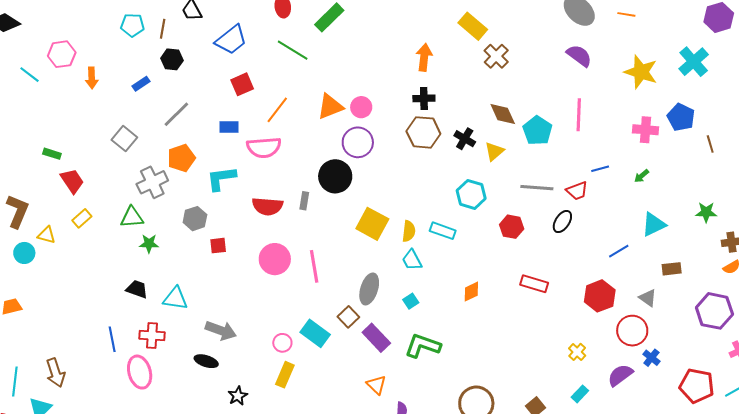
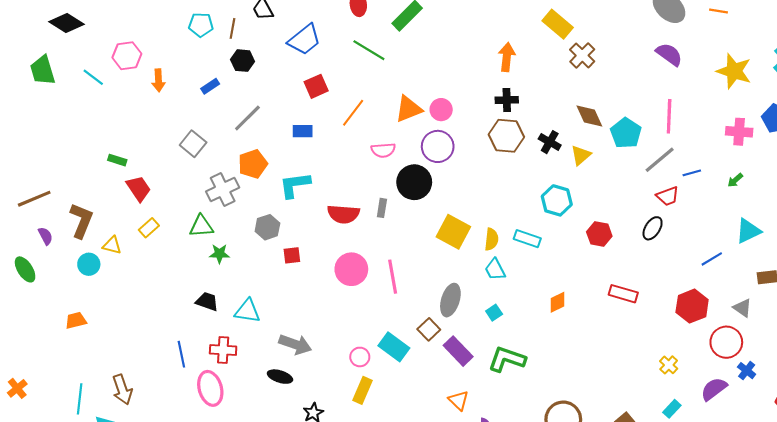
pink semicircle: (264, 147) -> (383, 150), moved, size x0.7
gray line: (537, 188) -> (660, 160), moved, turned -44

